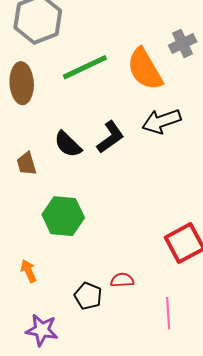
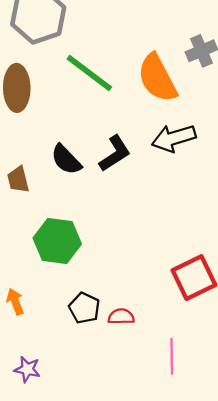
green line: (85, 67) -> (89, 73), turned 60
black pentagon: (88, 296) -> (84, 308), moved
purple star: (42, 330) -> (27, 369), size x0.7

